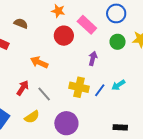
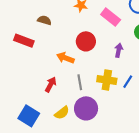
red circle: (64, 36) -> (86, 41), moved
gray line: (44, 94) -> (80, 82), moved, turned 35
purple circle: (66, 123) -> (86, 108), moved

